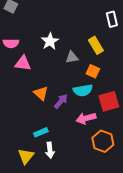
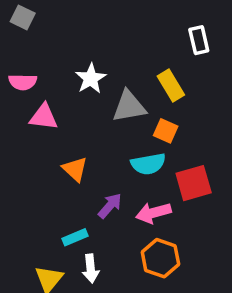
gray triangle: (72, 57) -> (129, 106), size x1.5
purple arrow: (61, 101) -> (110, 206), moved
orange hexagon: (103, 141) -> (160, 258), moved

